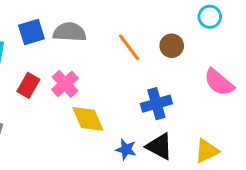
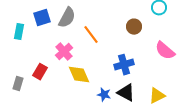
gray semicircle: (70, 32) -> (67, 18), turned 115
orange line: (129, 47) -> (91, 35), moved
red rectangle: (28, 85) -> (40, 72), moved

